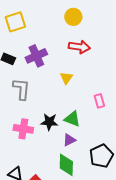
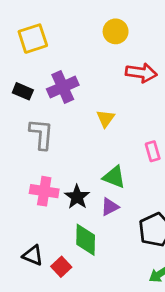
red arrow: (79, 47) -> (141, 73), moved
black star: (49, 122) -> (77, 197), moved, turned 30
green diamond: (66, 165) -> (86, 240), moved

